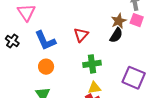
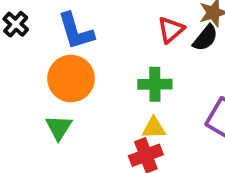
red triangle: (81, 35) -> (171, 30), moved
orange circle: (46, 67) -> (71, 79), size x1.6

